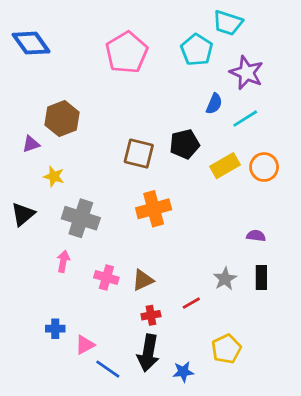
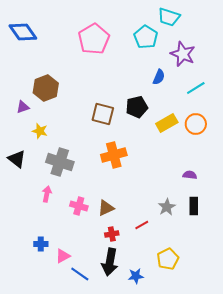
cyan line: (245, 119) -> (196, 88), moved
black triangle: (23, 214) -> (17, 159), turned -42

